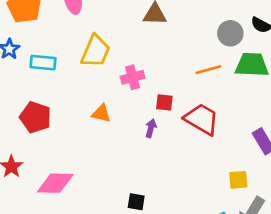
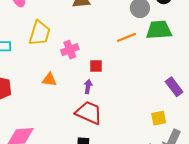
red trapezoid: (202, 119) -> (89, 113), moved

